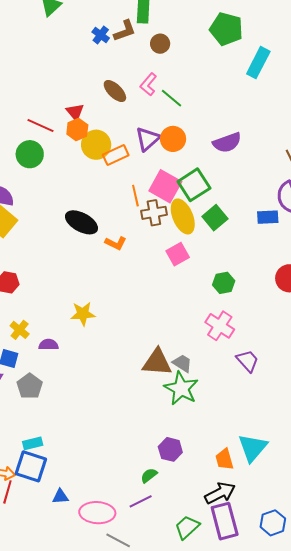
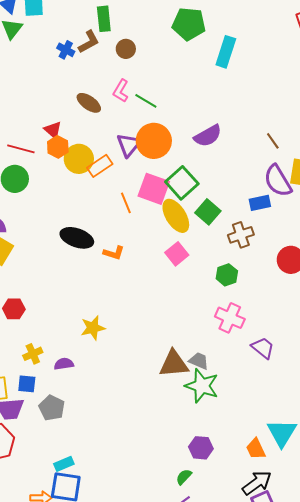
orange circle: (173, 139) -> (154, 141), size x1.4
brown cross: (154, 213) -> (241, 235), moved
yellow cross: (20, 330) -> (33, 354), turned 36

